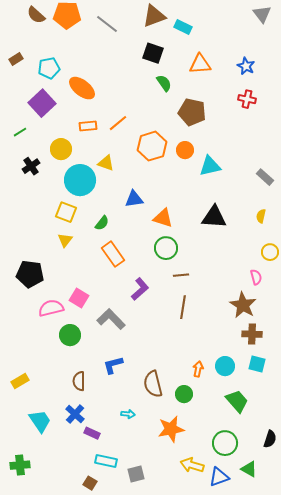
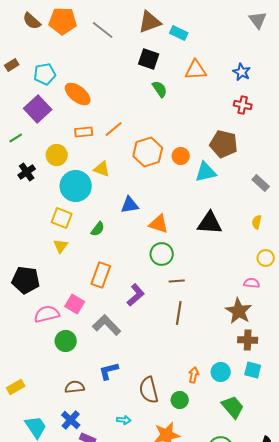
brown pentagon: (192, 112) -> (224, 144), moved
orange rectangle: (113, 254) -> (101, 275), moved, turned 55
pink semicircle: (256, 277) -> (252, 283), turned -70
brown semicircle: (79, 381) -> (75, 387), turned 84

